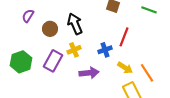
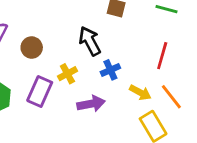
black arrow: (75, 24) -> (90, 41), moved
red line: (124, 37) -> (162, 56), moved

